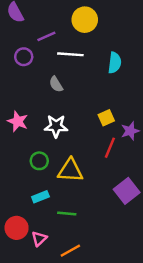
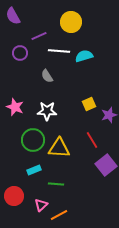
cyan semicircle: (115, 63) -> (84, 56), moved, turned -114
red line: (110, 148) -> (92, 140), moved, turned -54
green circle: (39, 161) -> (33, 140), size x1.5
pink triangle: (39, 239) -> (41, 205), moved

